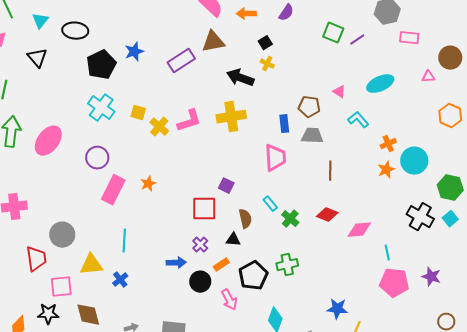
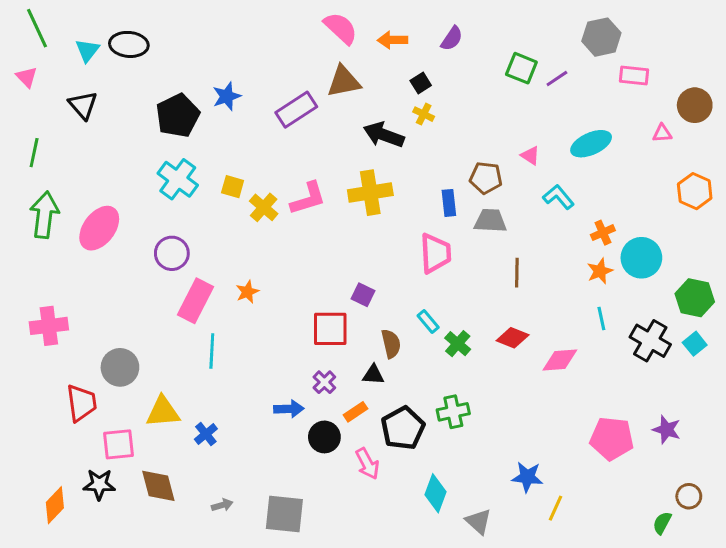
black ellipse: (75, 31) -> (129, 44), moved
cyan line: (124, 241) -> (212, 351), moved
cyan line: (387, 253) -> (601, 318), moved

